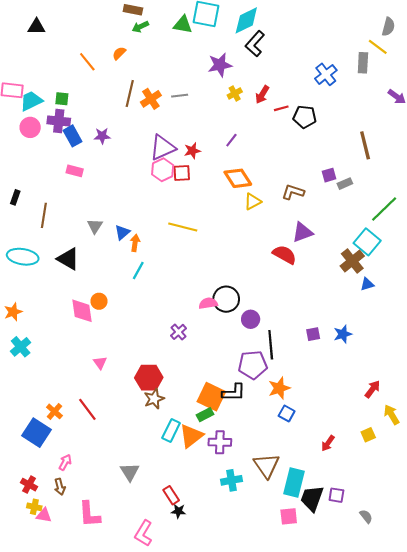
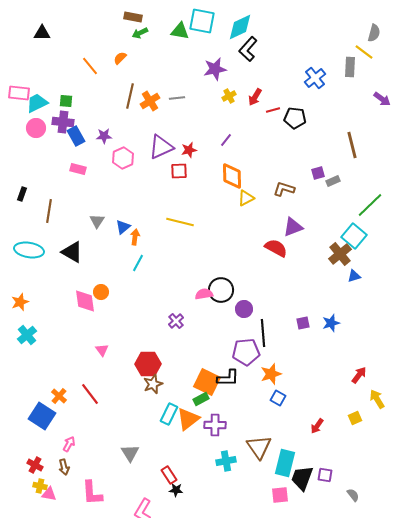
pink hexagon: (163, 170) -> (123, 158), moved
orange diamond: (238, 178) -> (232, 176), turned 32

